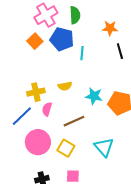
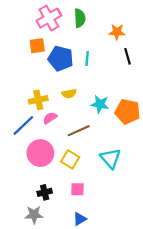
blue pentagon: (62, 39) -> (61, 58), moved
orange square: (35, 41) -> (37, 46), turned 35
pink semicircle: (47, 109) -> (50, 118), turned 40

